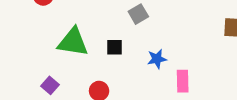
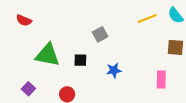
pink rectangle: (183, 81) -> (161, 80), moved

